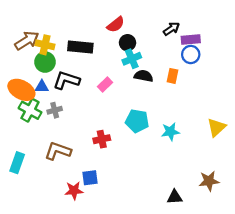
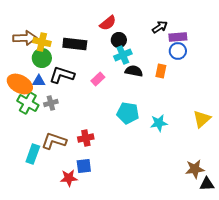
brown arrow: (27, 41) -> (25, 38), turned 30
red cross: (102, 139) -> (86, 138), moved
cyan rectangle: (17, 163) -> (33, 154), moved
black triangle: (175, 197) -> (207, 184), moved

